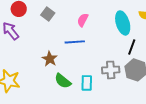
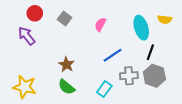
blue line: (75, 42) -> (113, 55), moved, turned -30
green semicircle: (63, 81) -> (66, 87), moved
cyan rectangle: (87, 83) -> (104, 89), turned 35

